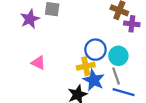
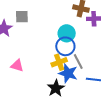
cyan circle: (118, 56) -> (67, 33), moved
gray line: (116, 76) -> (78, 61), moved

